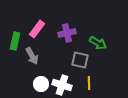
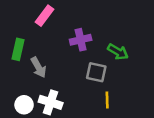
pink rectangle: (37, 29) -> (44, 16), moved
white circle: (41, 84) -> (24, 105), moved
white cross: (62, 85) -> (51, 102), moved

